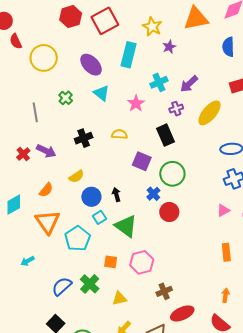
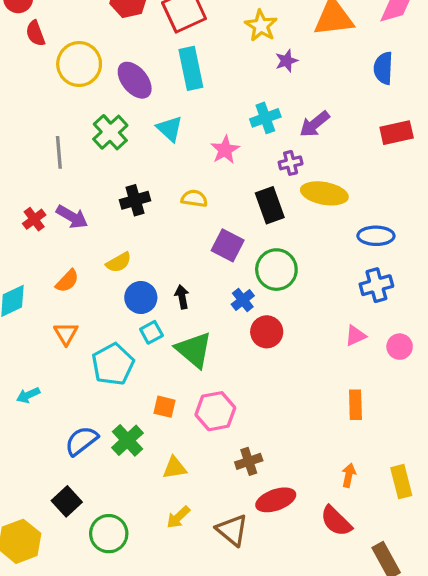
cyan rectangle: (129, 55) -> (191, 68), moved, turned -30
purple ellipse: (91, 65) -> (135, 80), moved
green cross: (66, 98) -> (110, 132), size x1.5
yellow ellipse: (209, 113) -> (324, 193), moved, turned 56
orange triangle: (48, 222) -> (66, 334), size x0.6

